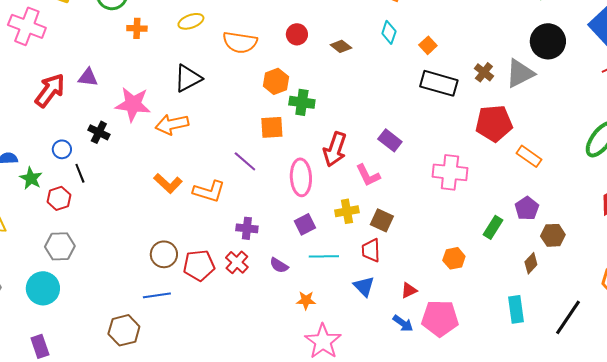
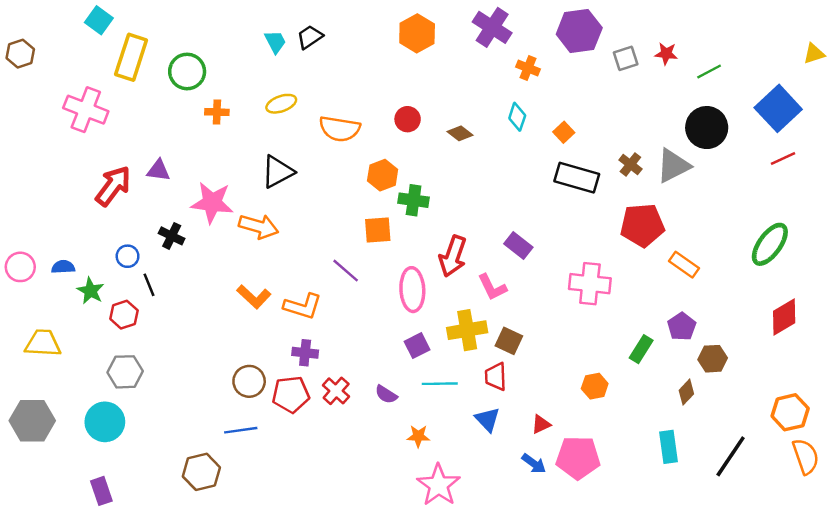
orange arrow: (172, 124) -> (259, 226), turned -152
yellow cross: (347, 211) -> (467, 330), size x1.4
purple cross: (247, 228) -> (305, 353), moved

